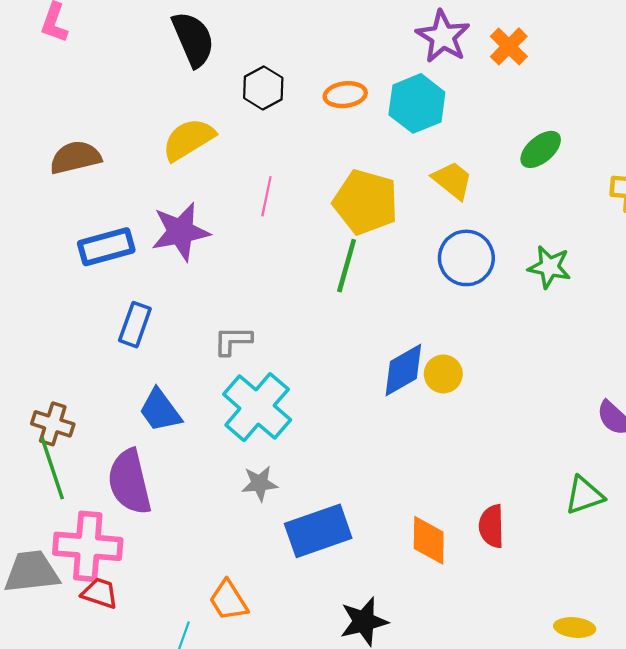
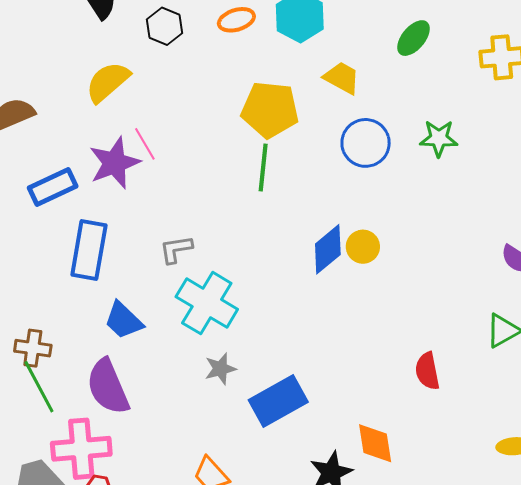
pink line: (266, 196) -> (145, 144), moved, turned -32
blue rectangle: (135, 325) -> (89, 250), size x1.5
orange diamond: (429, 540) -> (375, 443), moved

